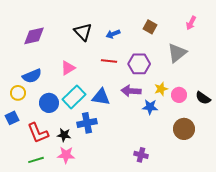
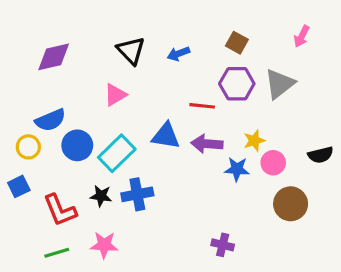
red line: (109, 61) -> (202, 106), moved
purple hexagon: (139, 64) -> (237, 84), moved
pink triangle: (68, 68) -> (115, 95), moved
pink circle: (179, 95) -> (273, 163), moved
blue triangle: (101, 97) -> (166, 136), moved
black semicircle: (203, 98) -> (321, 155), turned -49
blue circle: (49, 103) -> (77, 145), moved
black star: (64, 135) -> (101, 196), moved

